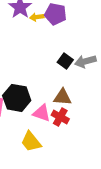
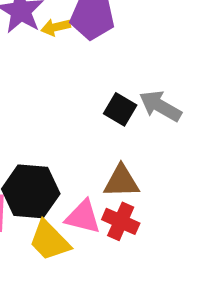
gray arrow: (85, 61) -> (160, 106), turned 50
yellow trapezoid: (31, 142) -> (49, 241), moved

